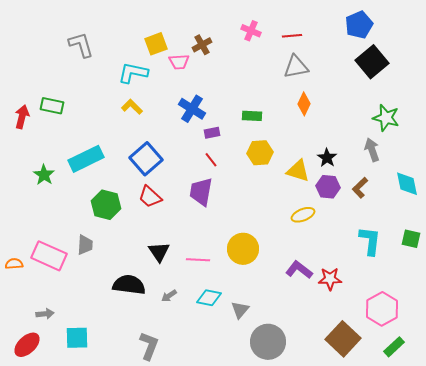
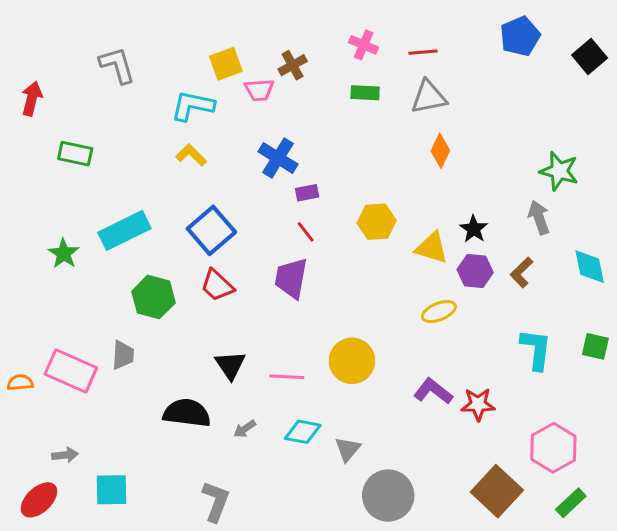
black square: (372, 62) -> (590, 57), moved, size x0.7
green rectangle: (252, 116) -> (365, 93), moved
red arrow: (22, 117) -> (32, 99), moved

